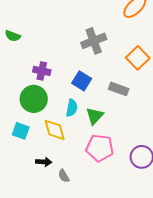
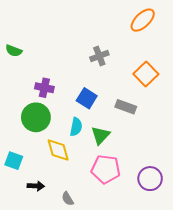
gray cross: (94, 41) -> (99, 56), size x0.7
cyan square: (21, 131) -> (14, 161), moved
black arrow: (44, 162) -> (36, 186), moved

